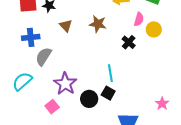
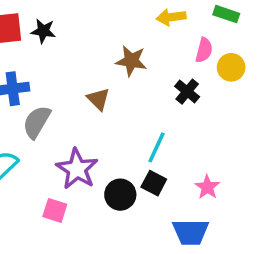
brown triangle: (66, 26) -> (98, 99), moved
cyan line: (110, 73) -> (157, 147), turned 36
pink star: (162, 104) -> (207, 187), moved
pink square: (52, 107) -> (55, 210), turned -32

